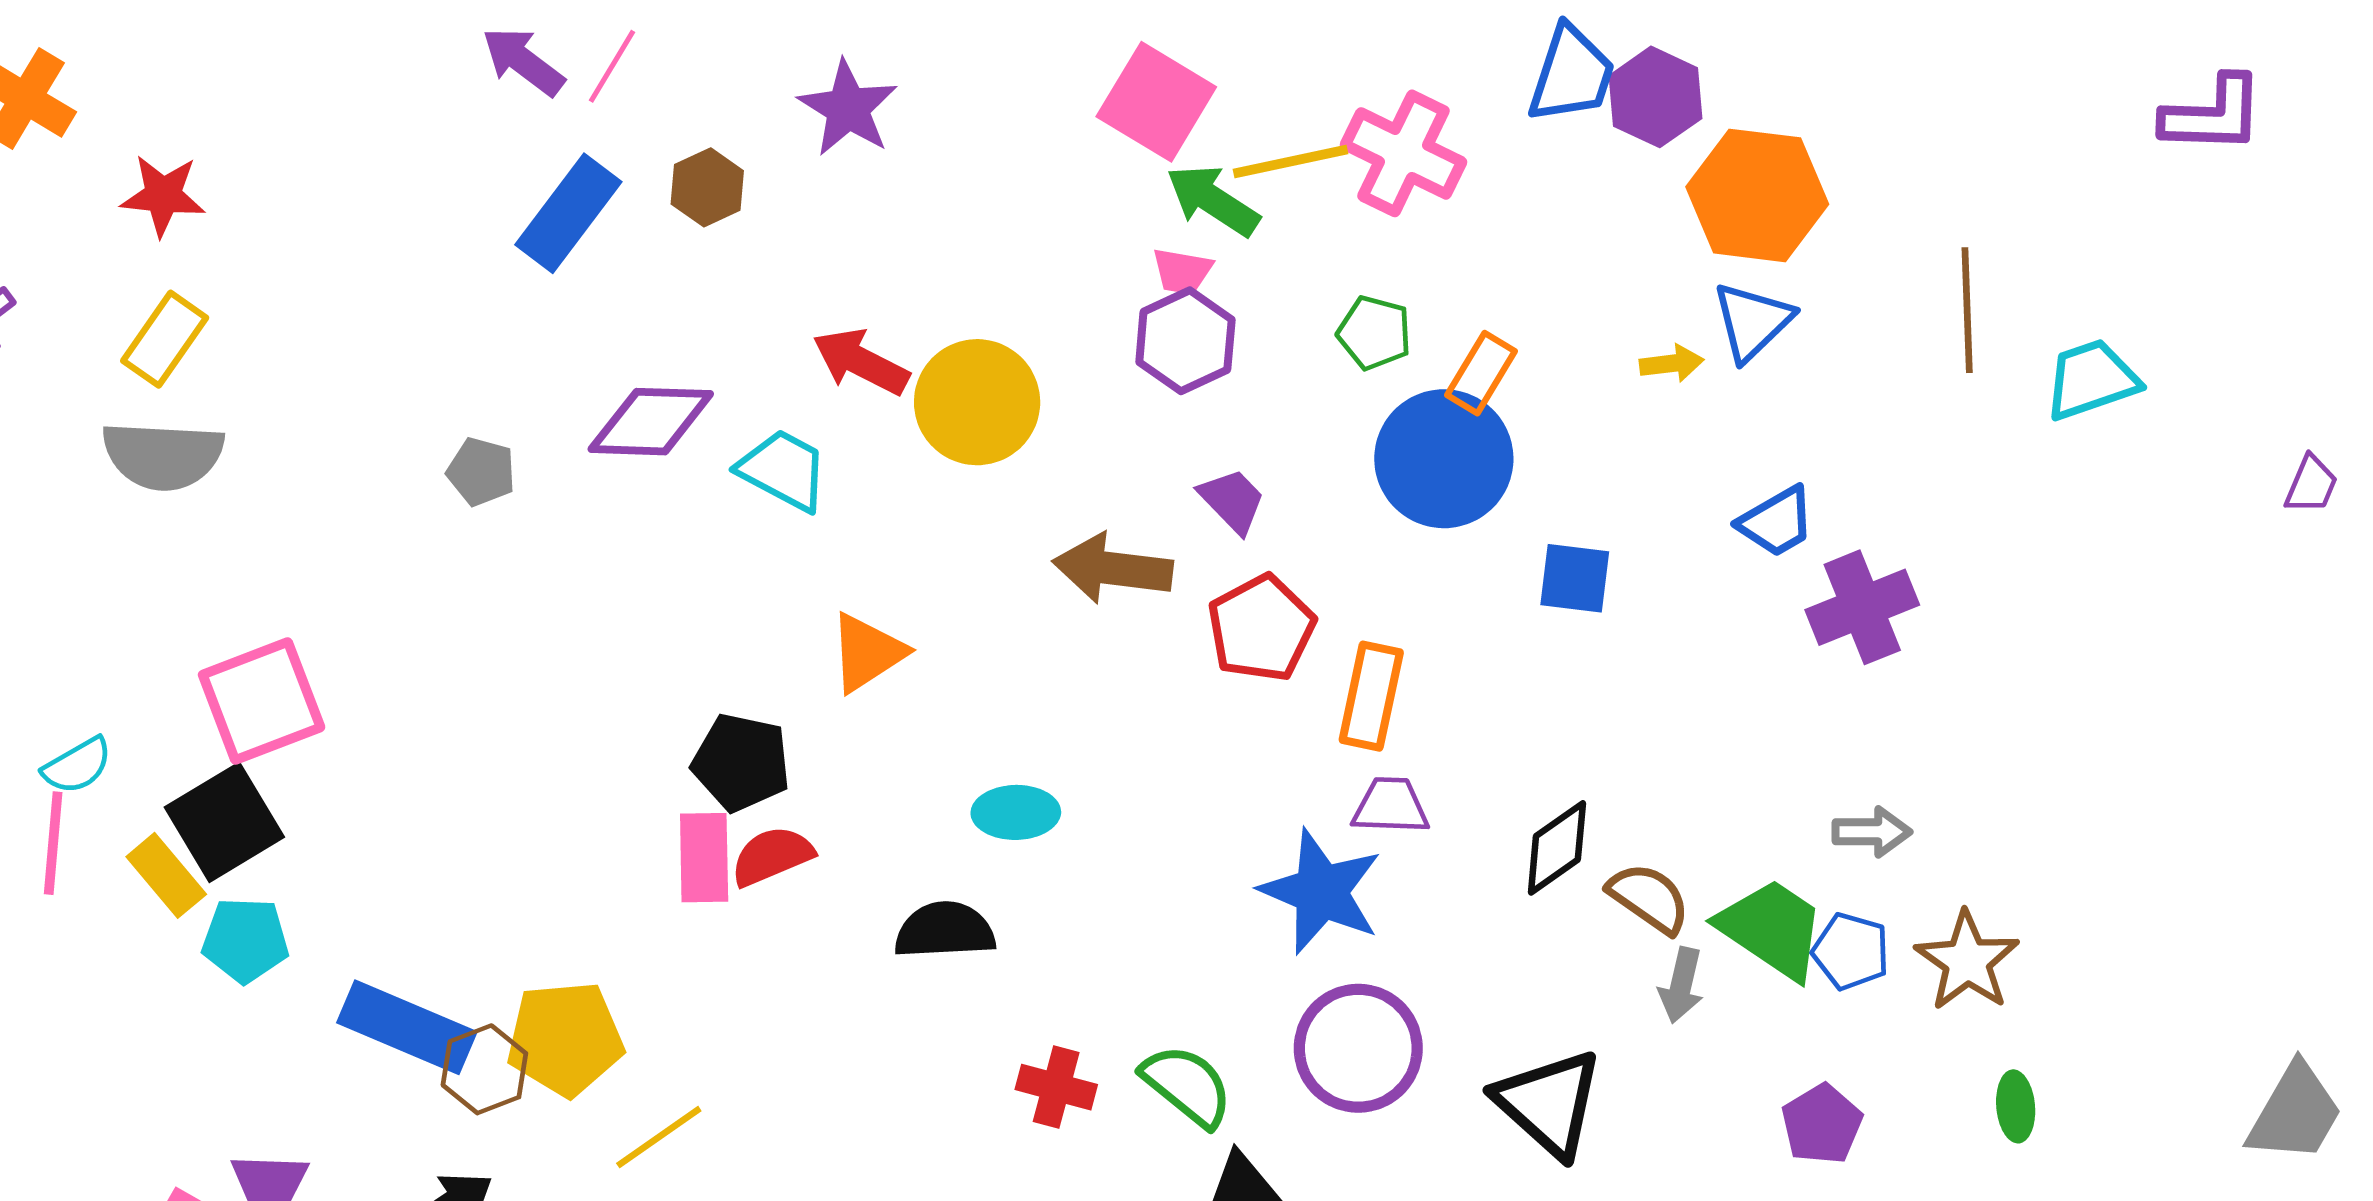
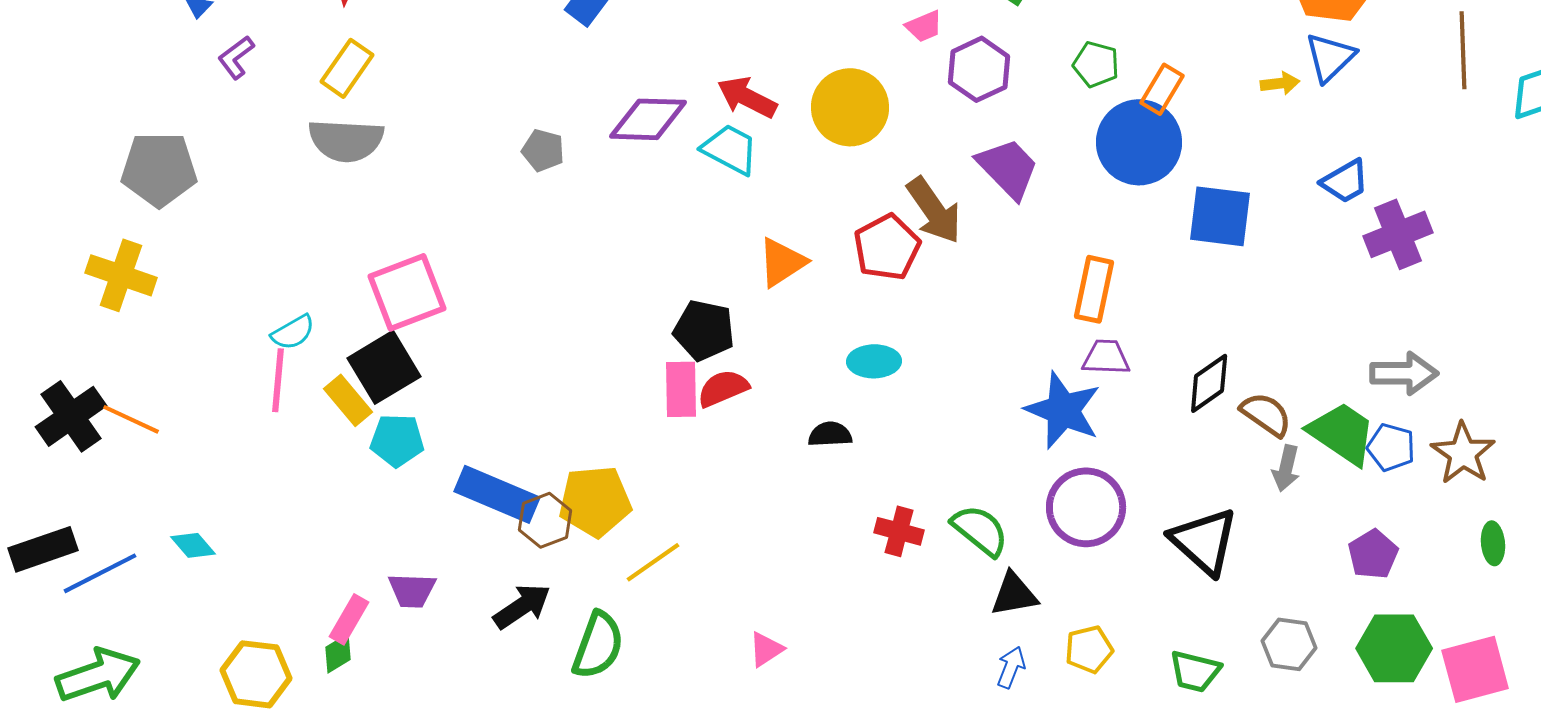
pink trapezoid: (1182, 271) -> (924, 26), moved, turned -33
red arrow: (861, 362) -> (747, 97), moved
purple trapezoid: (1232, 501) -> (1008, 168), size x1.5
brown arrow: (1113, 569) -> (934, 210), turned -132
blue square: (1575, 578) -> (1220, 216), size x1.4
red pentagon: (1261, 628) -> (887, 247), moved
gray arrow: (1872, 832) -> (1404, 373), size x1.4
black semicircle: (945, 930) -> (830, 434), size x0.7

